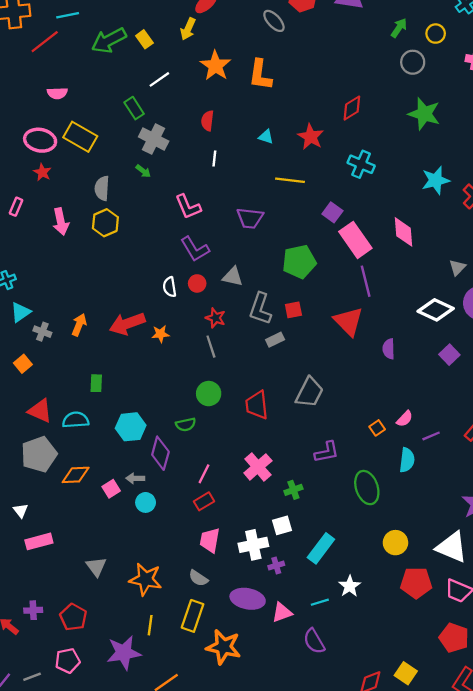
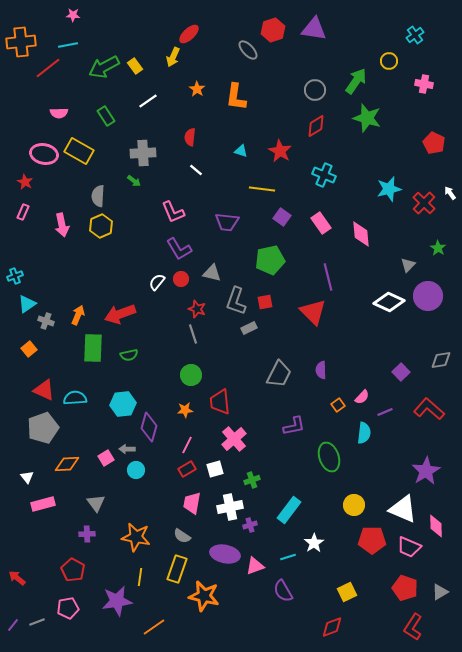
green arrow: (399, 28) -> (356, 81), moved, size x1.5
gray circle: (413, 62) -> (315, 90), moved
orange star: (215, 66) -> (197, 89), size x0.6
green rectangle: (134, 108) -> (106, 116), moved
green star: (424, 114) -> (367, 118), moved
gray cross: (154, 139) -> (143, 153), turned -30
white line: (214, 159) -> (196, 170), turned -56
red star: (42, 172) -> (25, 182), moved
purple square: (332, 212) -> (282, 217), moved
pink rectangle: (355, 240) -> (321, 223), moved, size x0.7
white semicircle: (170, 287) -> (157, 282), turned 48
orange star: (160, 334) -> (185, 410), moved
purple semicircle: (389, 349) -> (321, 370), moved
purple square: (449, 355) -> (401, 372), moved
green rectangle: (96, 383) -> (93, 348), moved, size x1.8
red trapezoid: (257, 405) -> (220, 402), moved
green semicircle: (186, 424) -> (129, 355), moved
orange diamond: (76, 475) -> (67, 464), moved
green cross: (293, 490) -> (252, 480), moved
white square: (282, 525) -> (215, 469), moved
gray triangle: (96, 567) -> (96, 503), moved
purple cross: (33, 610) -> (87, 534), moved
yellow square: (406, 673) -> (347, 592), moved, turned 30

